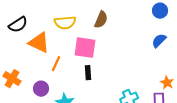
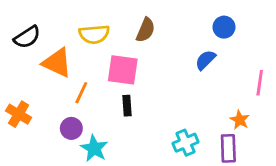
blue circle: (160, 11) -> (224, 27), moved
blue semicircle: (159, 41) -> (205, 60), moved
purple circle: (41, 89) -> (71, 128), moved

